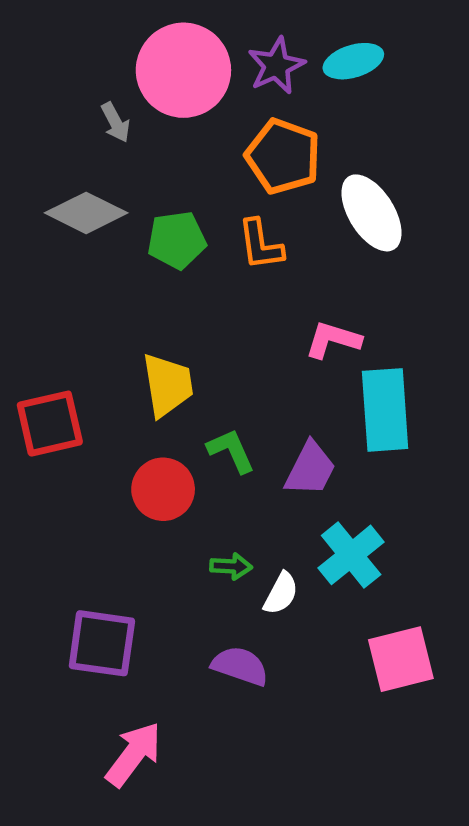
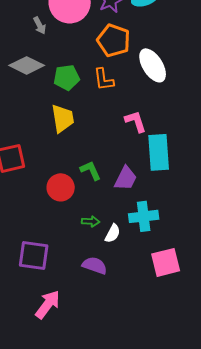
pink L-shape: (333, 340) -> (136, 121), turned 55
yellow trapezoid: (168, 385) -> (63, 118), moved
cyan cross: (351, 555) -> (144, 216), turned 32

